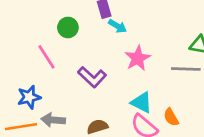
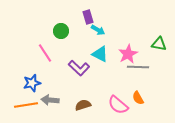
pink star: (138, 58) -> (128, 54), moved
gray line: (186, 69) -> (138, 67), moved
cyan triangle: (142, 102) -> (100, 54), moved

